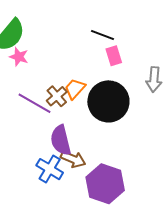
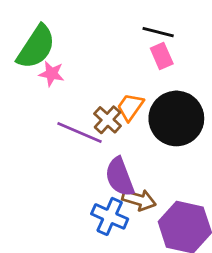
pink rectangle: (114, 56) -> (162, 56), moved

